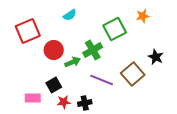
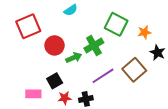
orange star: (143, 16) -> (144, 32), moved
green square: (115, 29) -> (116, 24), turned -35
purple line: (102, 80) -> (103, 76), turned -55

